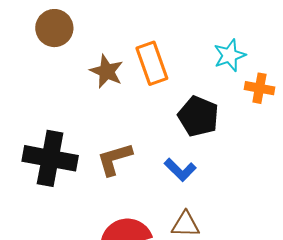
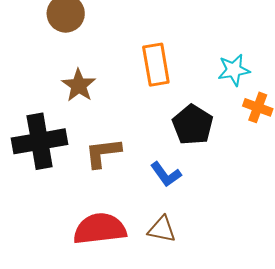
brown star: (107, 71) -> (79, 85), moved
black cross: (50, 158) -> (40, 141), turned -30

